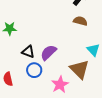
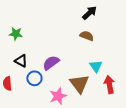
black triangle: (28, 52) -> (21, 61), moved

